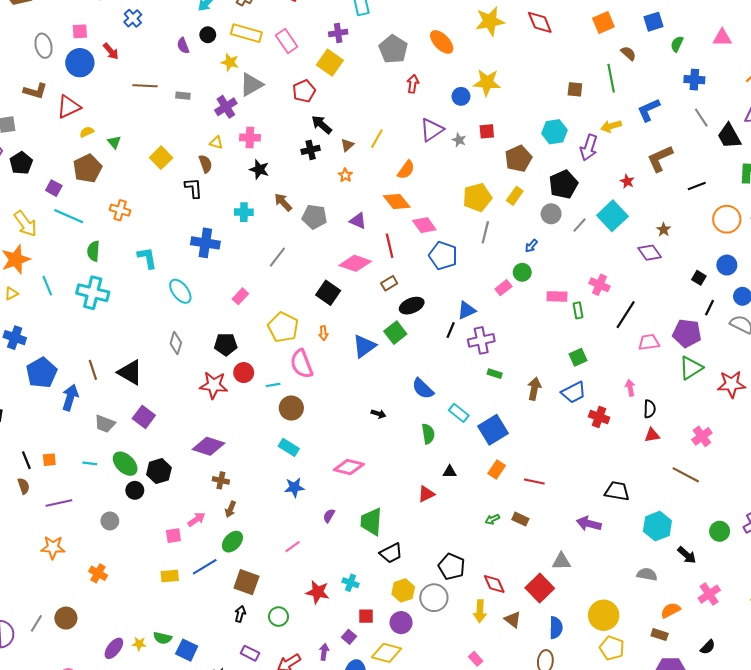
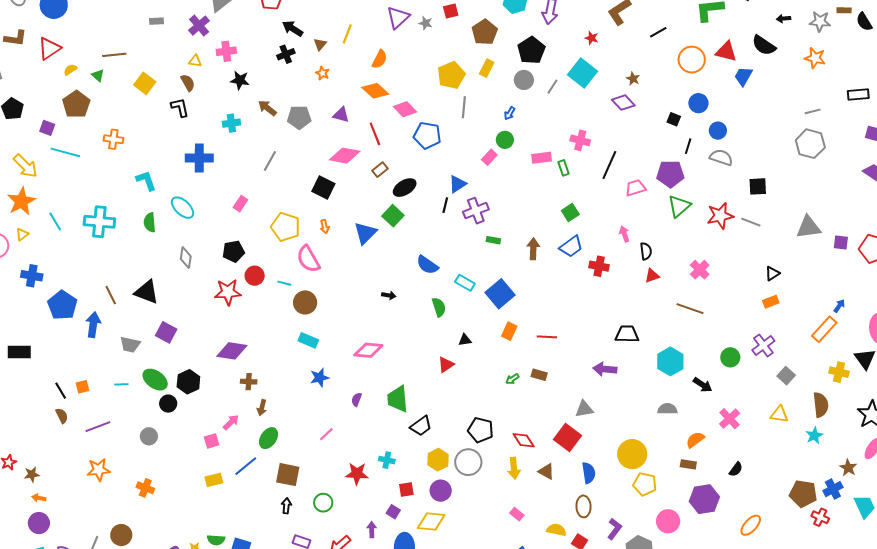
brown line: (145, 86) -> (114, 55), moved
green semicircle: (93, 251) -> (150, 222), moved
cyan line: (273, 385) -> (284, 283), turned 32

